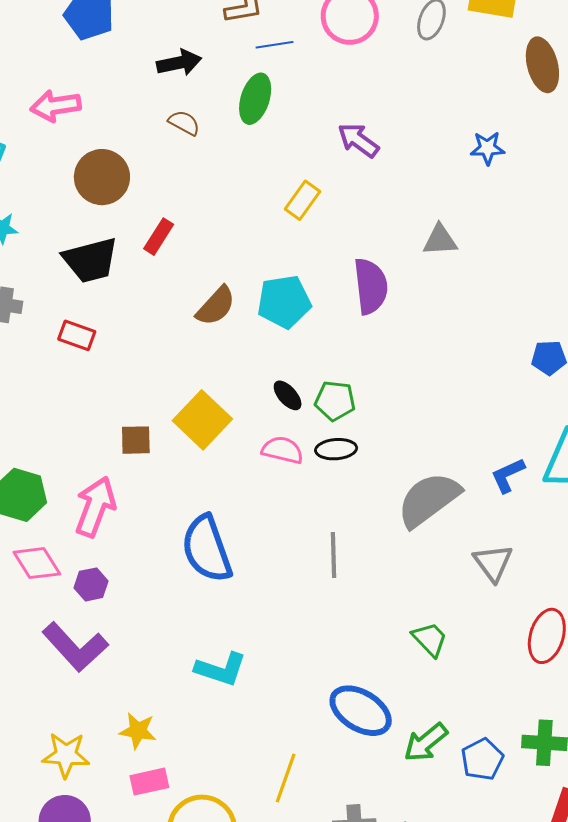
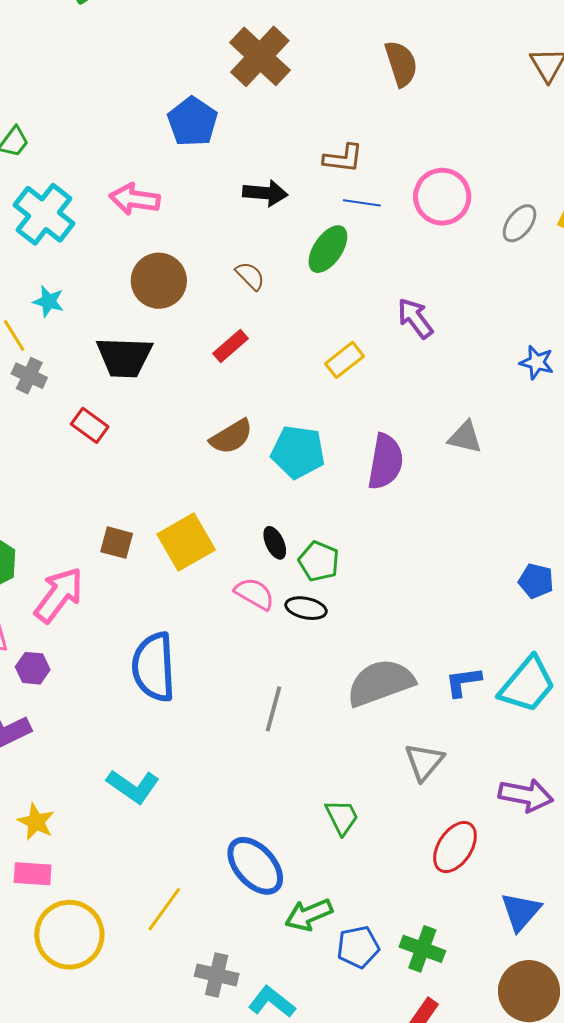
brown semicircle: (184, 123) -> (250, 276), moved
red rectangle: (159, 237) -> (230, 346), moved

